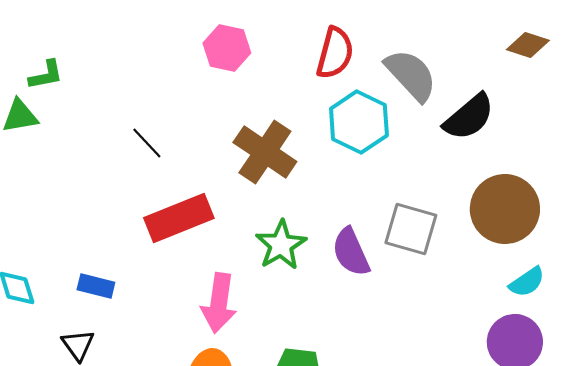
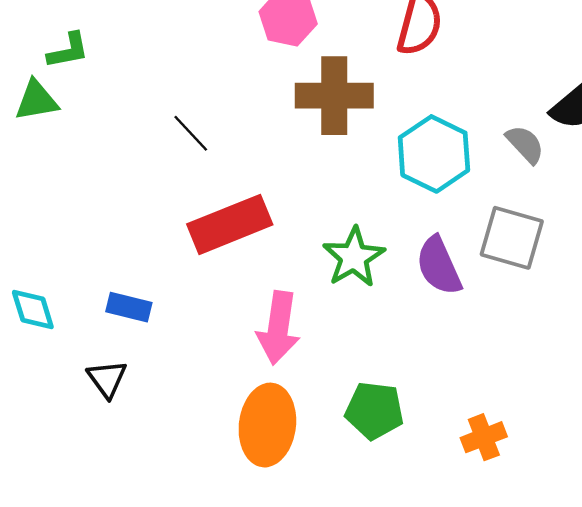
gray semicircle: (411, 75) -> (525, 144), moved, size x0.6
cyan hexagon: (359, 122) -> (434, 154), moved
brown cross: (265, 152) -> (334, 96), moved, turned -34

